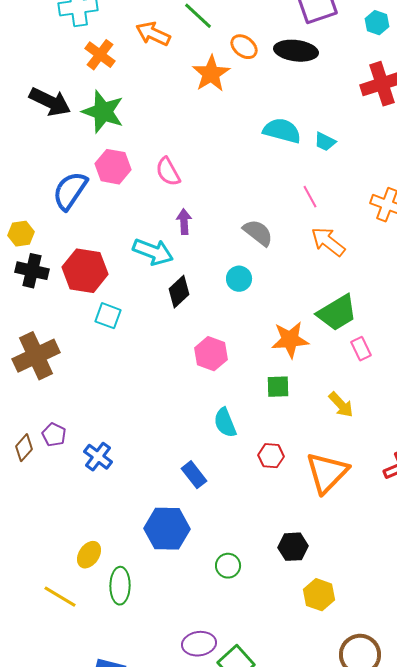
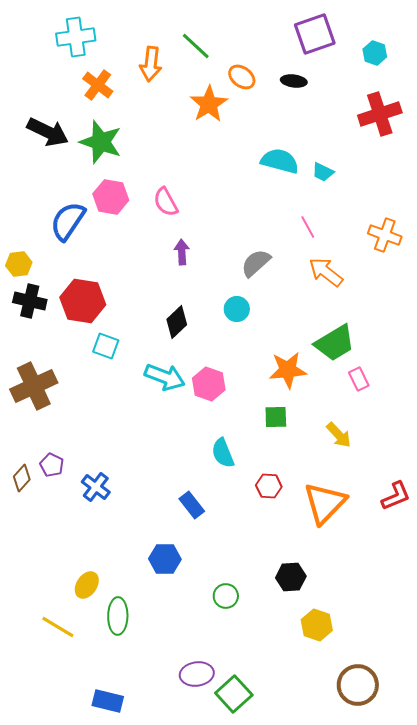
orange arrow: (153, 34) -> (151, 64), turned -108
black ellipse: (296, 51) -> (294, 81), size x0.6
gray semicircle: (258, 233) -> (256, 263), turned -80
cyan arrow: (153, 252) -> (165, 377), moved
blue hexagon: (167, 529) -> (165, 559), size x0.7

